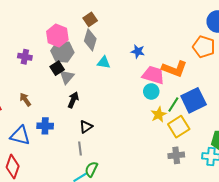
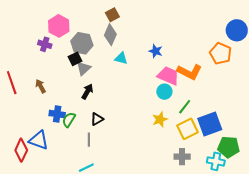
pink hexagon: (57, 36) -> (59, 26), moved
blue square: (194, 100) -> (210, 124), moved
yellow star: (159, 115) -> (160, 119), moved
blue triangle: (20, 136) -> (39, 140), moved
green semicircle: (91, 169) -> (69, 120), moved

